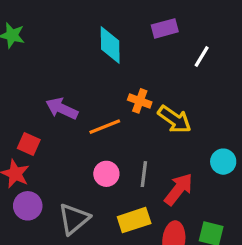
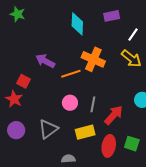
orange cross: (140, 101) -> (93, 59), size x1.6
yellow arrow: (175, 119) -> (131, 59), moved
purple circle: (28, 206) -> (16, 130), moved

